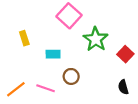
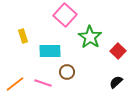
cyan rectangle: (53, 54) -> (50, 51), size x1.5
black semicircle: (123, 87) -> (116, 82), turned 64

